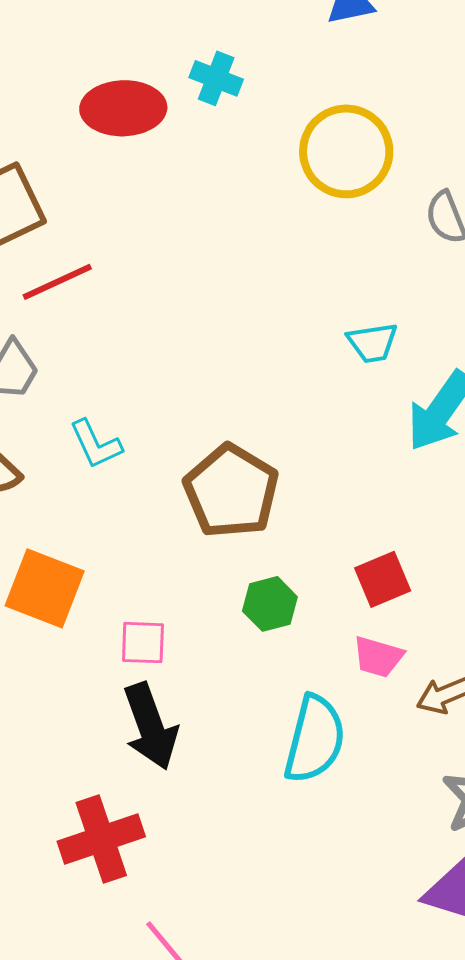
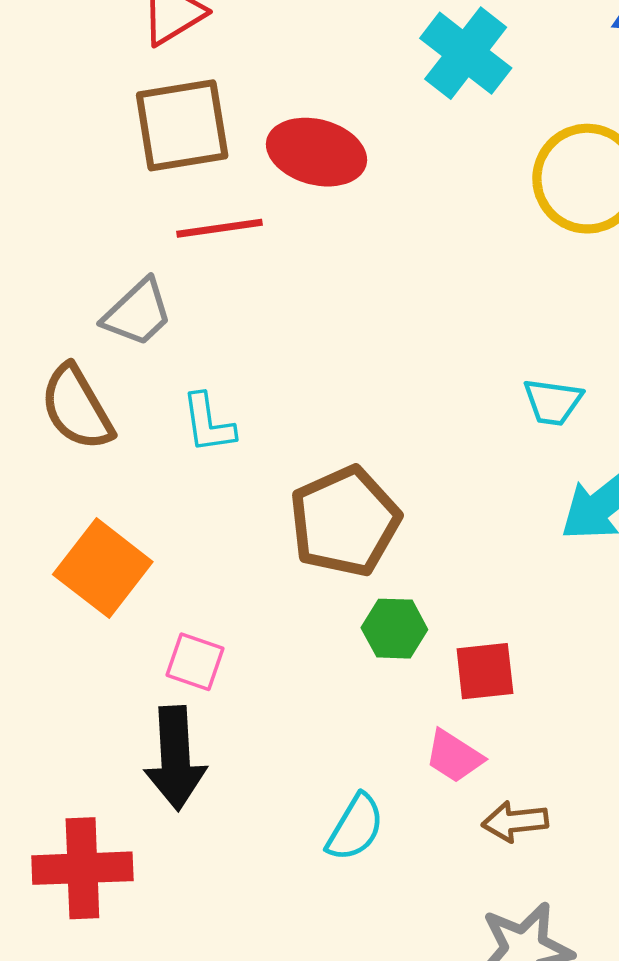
cyan cross: (216, 78) -> (466, 53), size x1.5
red ellipse: (123, 108) -> (317, 152), moved
green hexagon: (270, 604) -> (394, 629), moved
cyan semicircle: (315, 739) -> (355, 828), size x0.7

